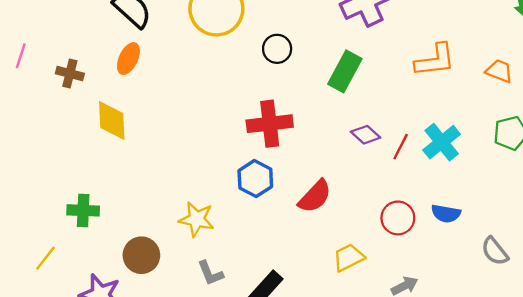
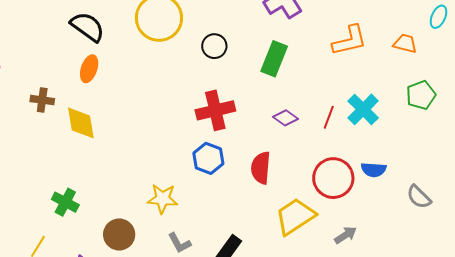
brown cross: (70, 73) -> (42, 100), moved
purple diamond: (366, 135) -> (286, 118), moved
red semicircle: (315, 196) -> (261, 168), turned 148
green cross: (83, 210) -> (65, 202), turned 32
red circle: (398, 218) -> (333, 178), size x1.4
yellow trapezoid: (349, 257) -> (295, 216), size x1.5

